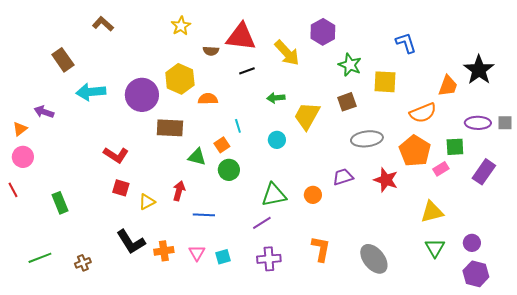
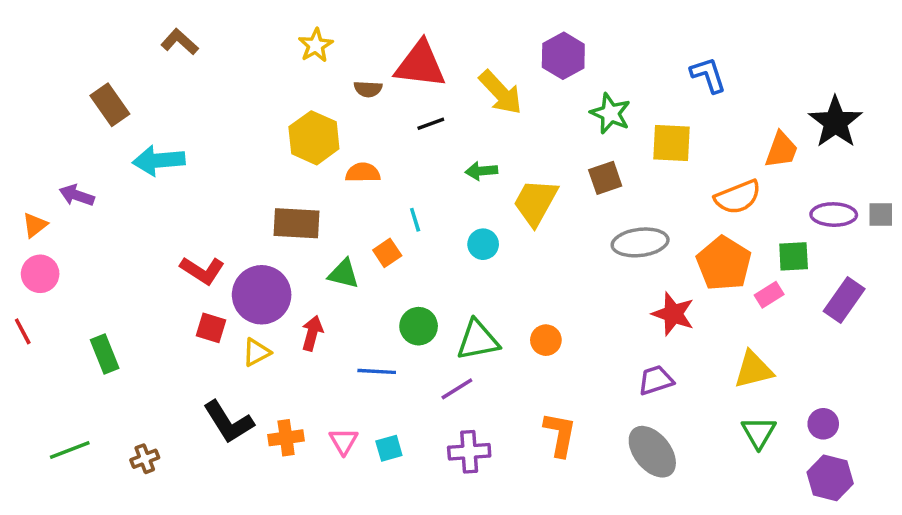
purple circle: (142, 95) -> (262, 295), moved
green circle: (229, 170) -> (419, 326), moved
purple trapezoid: (343, 177) -> (656, 380), moved
blue line: (204, 215) -> (377, 371), moved

